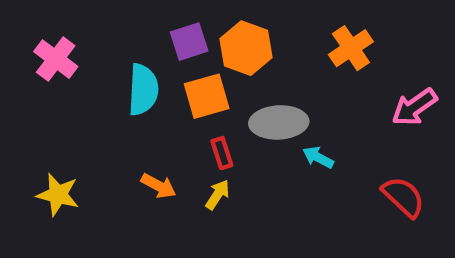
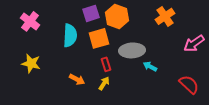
yellow star: (58, 195) -> (31, 63), moved

